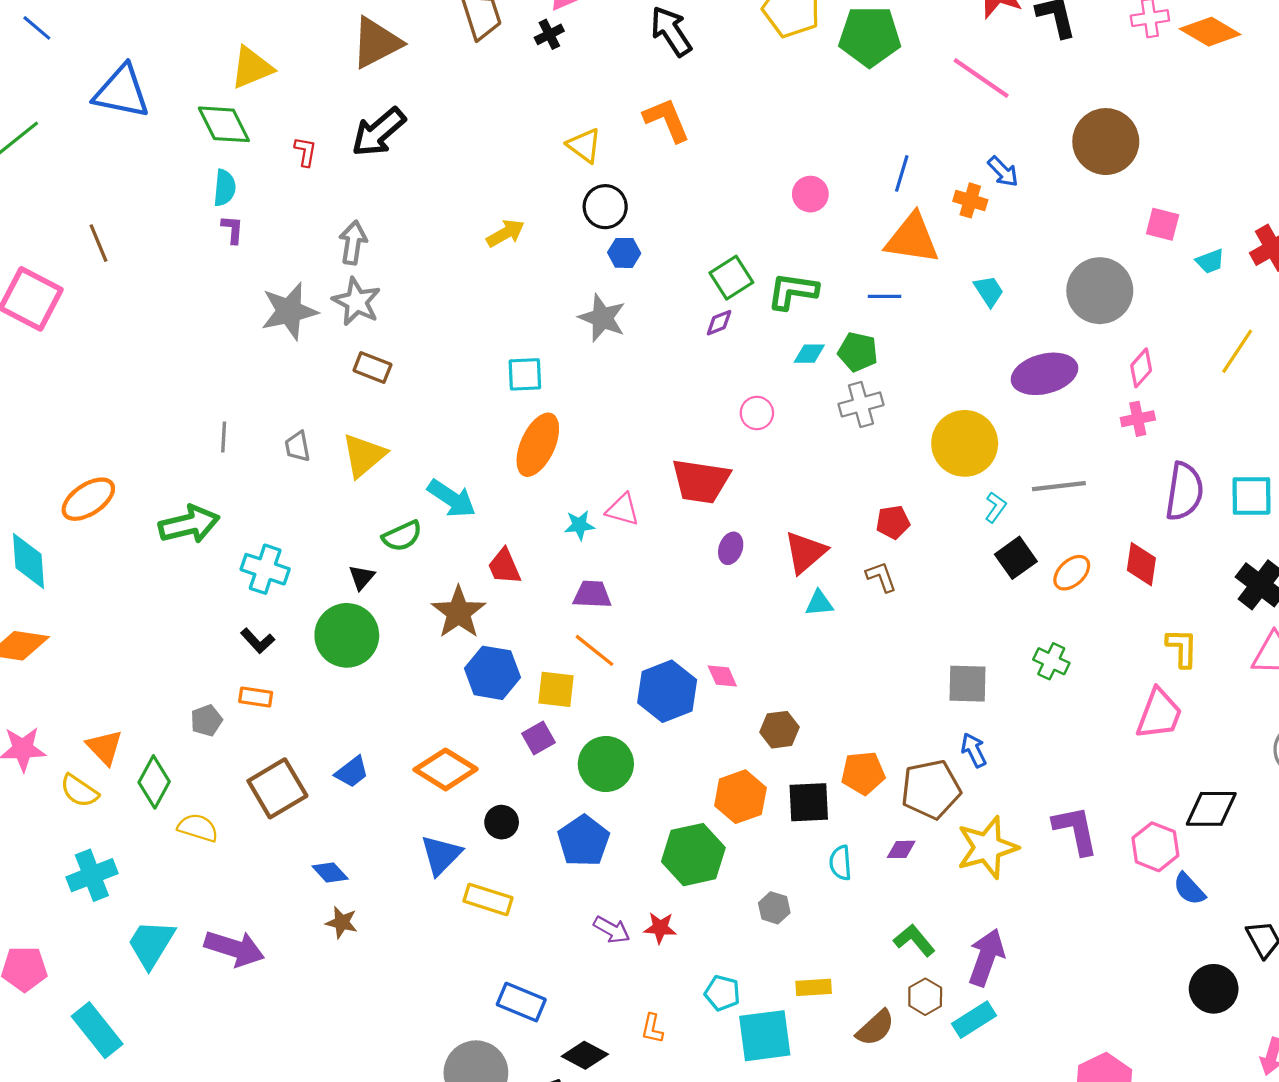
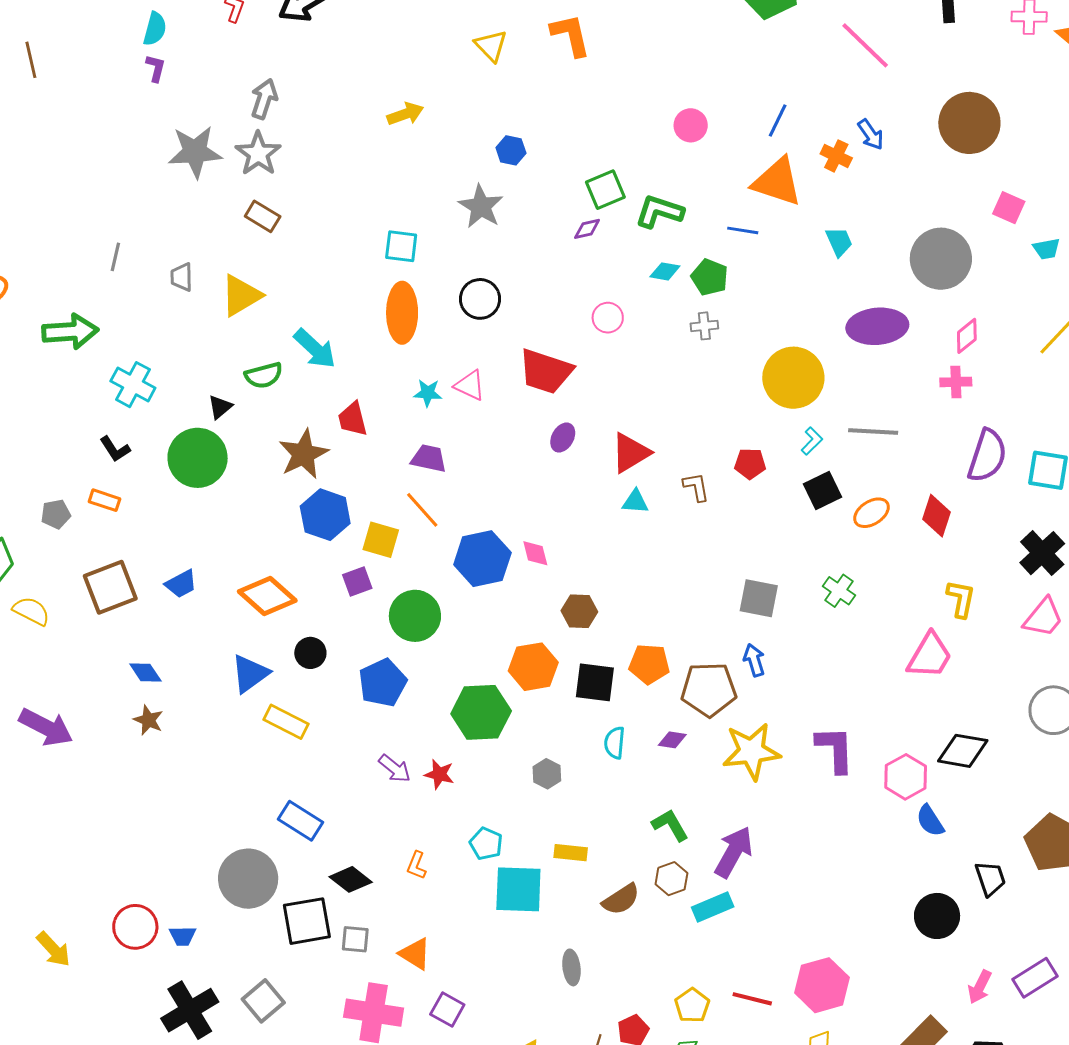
black circle: (605, 207) -> (480, 299), moved
gray cross: (861, 404) -> (704, 326), size x0.7
orange ellipse: (538, 445) -> (402, 313), turned -34
red pentagon: (893, 522) -> (750, 464), moved

